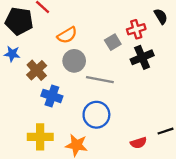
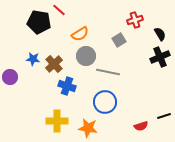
black semicircle: (161, 16) -> (160, 34), moved
red cross: (136, 29) -> (135, 20), moved
blue star: (12, 54) -> (33, 59), moved
black cross: (142, 57) -> (160, 57), moved

